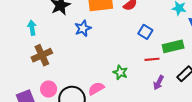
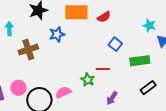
brown cross: (42, 55) -> (28, 50), moved
red line: (152, 59) -> (103, 69), moved
purple arrow: (159, 83) -> (112, 98), moved

